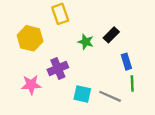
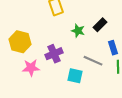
yellow hexagon: (30, 38) -> (20, 42), moved
gray line: (110, 96) -> (93, 61), moved

